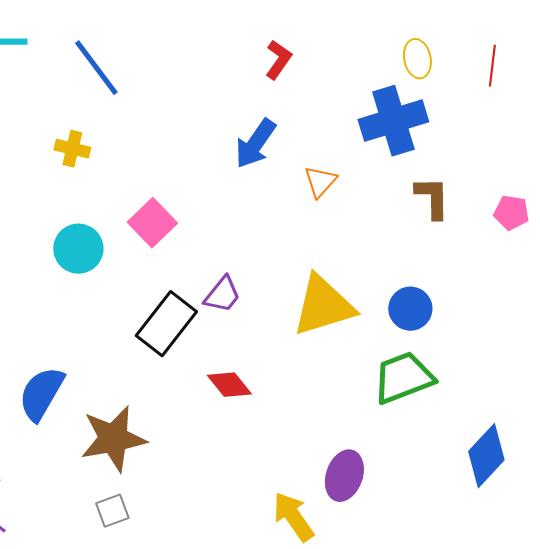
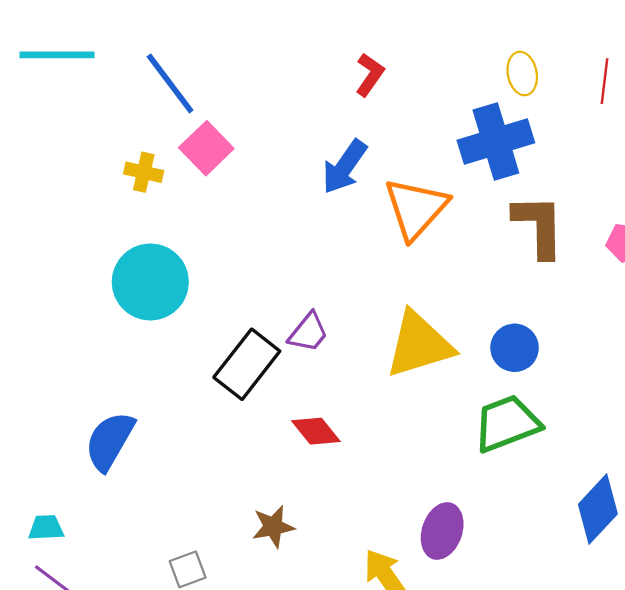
orange triangle: (320, 182) -> (416, 208), size x1.8
brown L-shape: (432, 198) -> (539, 226), size x1.4
pink square: (152, 223) -> (206, 148), moved
cyan circle: (78, 249) -> (150, 282), size x1.4
brown star: (113, 439) -> (273, 527), moved, size x0.6

